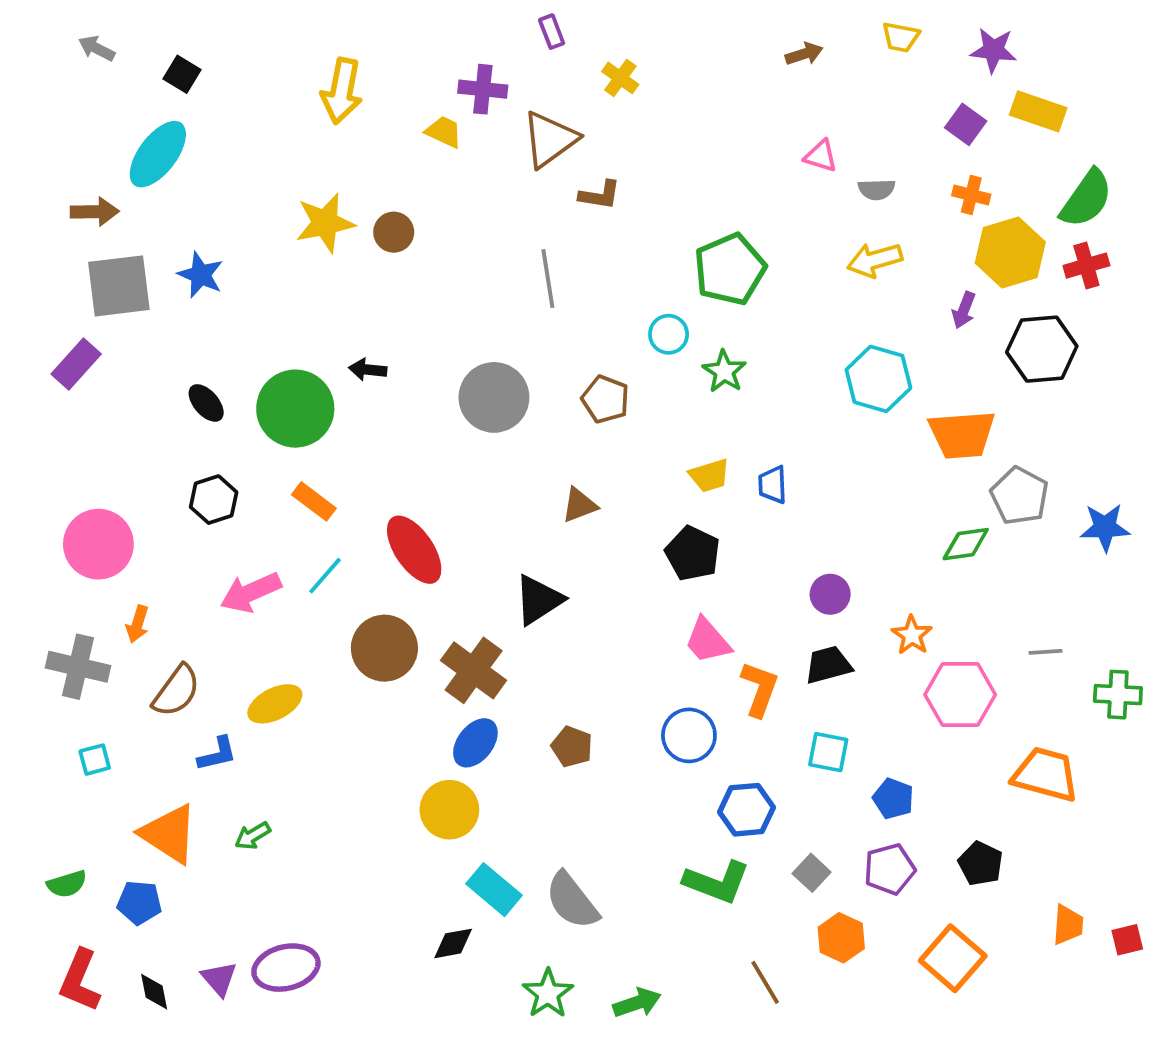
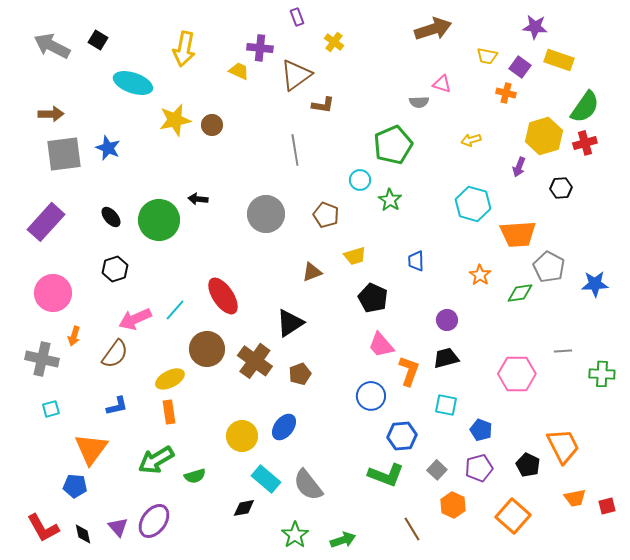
yellow trapezoid: (901, 37) -> (487, 56), moved
gray arrow: (97, 48) -> (52, 46), moved, size x1.8
brown arrow: (804, 54) -> (433, 29), size x1.8
cyan ellipse: (158, 154) -> (133, 83), moved, turned 72
gray semicircle: (877, 189) -> (419, 102), moved
orange cross: (971, 195) -> (506, 93), moved
yellow arrow: (875, 260) -> (471, 140), size x0.7
black hexagon: (1042, 349) -> (561, 188), size x0.6
purple rectangle: (76, 364) -> (46, 222), moved, size x1.4
yellow trapezoid: (709, 475) -> (355, 256), moved
orange rectangle: (314, 501) -> (169, 412), moved, turned 45
orange star: (912, 635) -> (480, 275), moved
brown semicircle: (176, 691) -> (115, 354), moved
yellow ellipse: (275, 704) -> (170, 379), moved
blue ellipse: (475, 743) -> (284, 427), moved
brown pentagon: (572, 747) -> (300, 374), moved, turned 30
orange trapezoid: (1046, 774) -> (563, 446), moved, turned 48
orange triangle: (169, 834) -> (91, 449), turned 33
green arrow: (253, 836) -> (156, 460), moved, size x1.8
green semicircle: (67, 884) -> (195, 476), moved
orange trapezoid: (1068, 925) -> (575, 498), turned 75
purple ellipse: (286, 968) -> (154, 521), turned -40
red L-shape: (80, 981) -> (43, 528), turned -52

